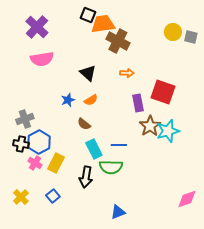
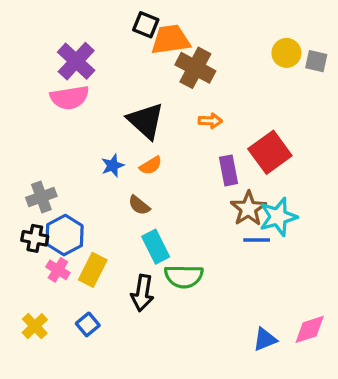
purple cross: (37, 27) -> (76, 61), moved
black triangle: (88, 73) -> (146, 121), size x1.4
red square: (163, 92) -> (270, 152), turned 35
blue line: (119, 145) -> (257, 240), moved
blue triangle: (118, 212) -> (265, 339), moved

